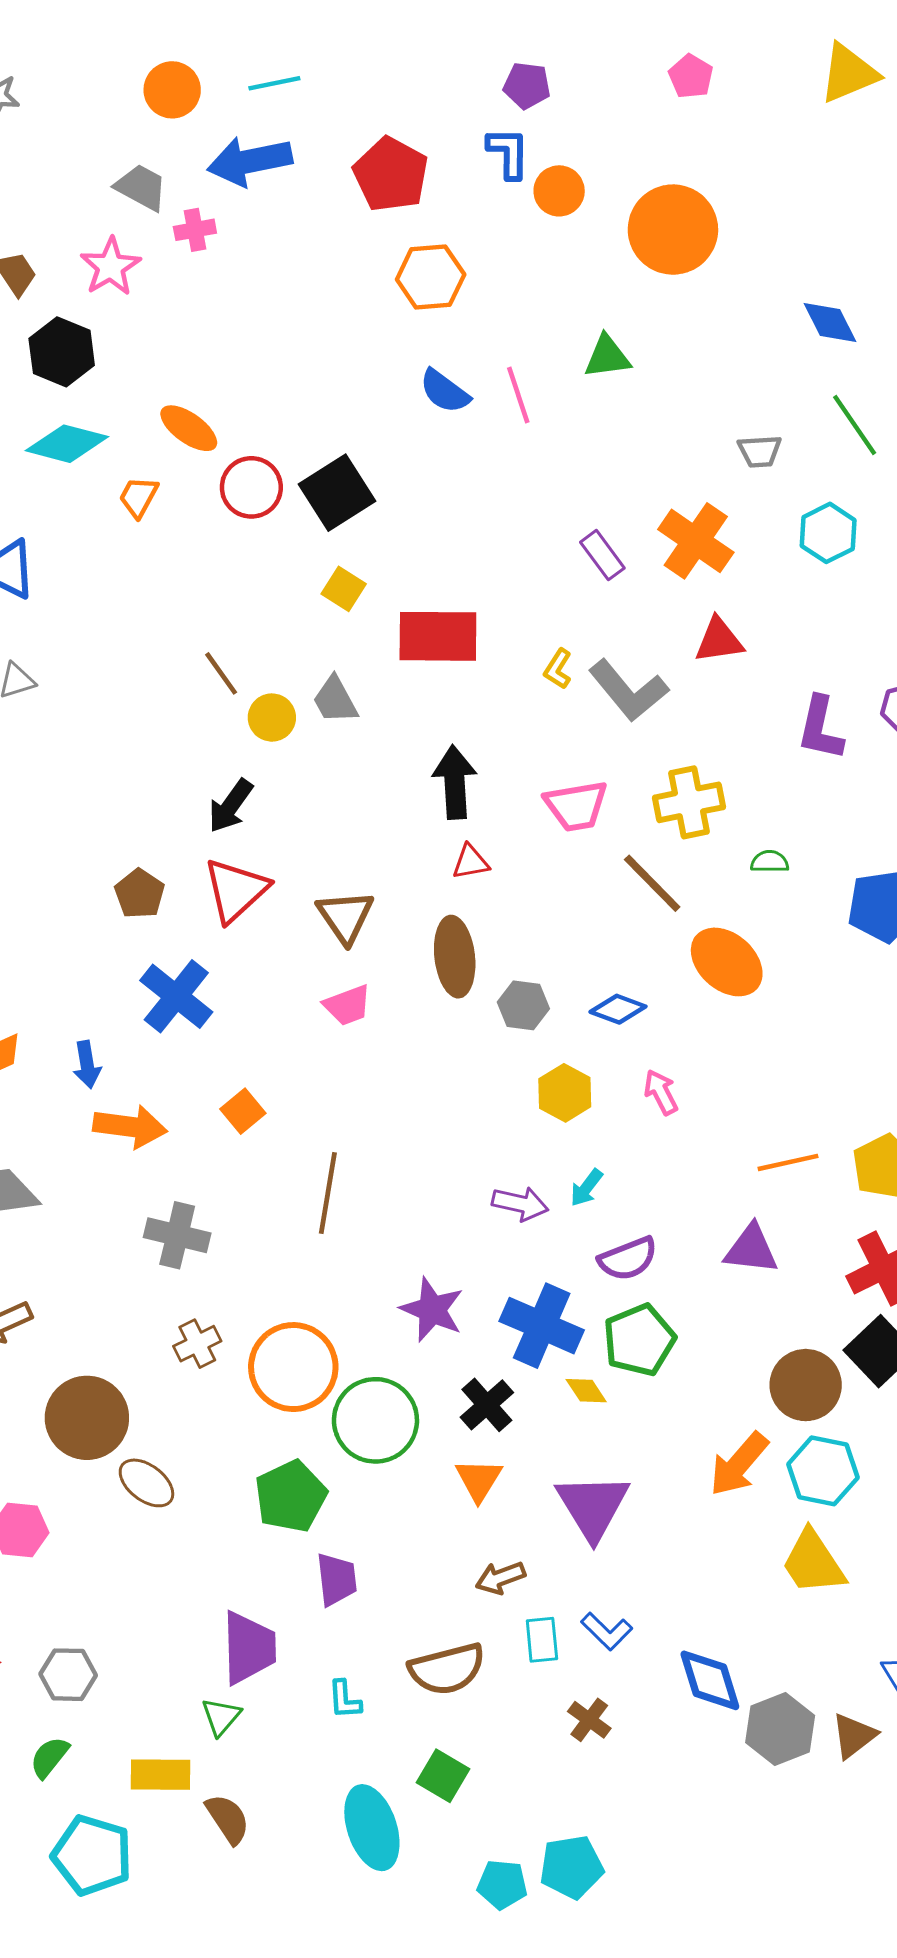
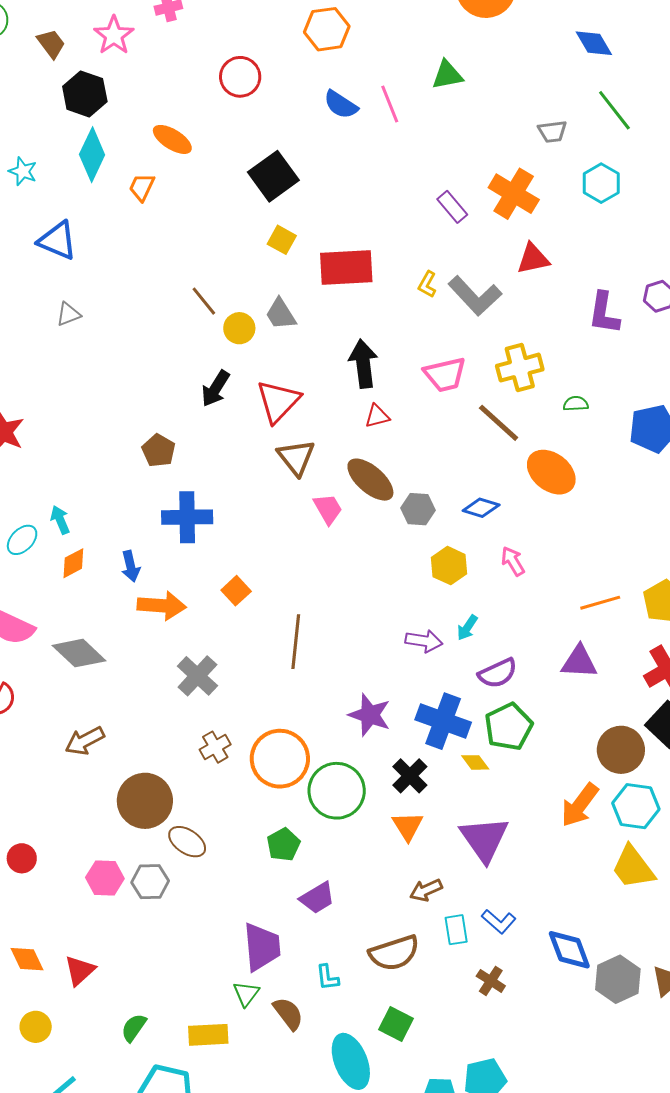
cyan diamond: (67, 444) -> (92, 155), turned -76
red circle: (251, 487) -> (240, 77), moved
red triangle: (236, 890) -> (278, 401), moved
brown ellipse: (455, 957) -> (370, 480), turned -39
blue cross: (176, 996) -> (187, 517), turned -36
pink trapezoid: (348, 1005) -> (328, 509), moved, turned -96
gray cross: (177, 1235) -> (197, 676), turned 33
green pentagon: (291, 1496) -> (283, 845), size x0.7
purple trapezoid: (337, 1579) -> (317, 898), turned 69
gray hexagon: (68, 1675) -> (150, 882), moved
brown semicircle: (228, 1819) -> (288, 1014), moved

